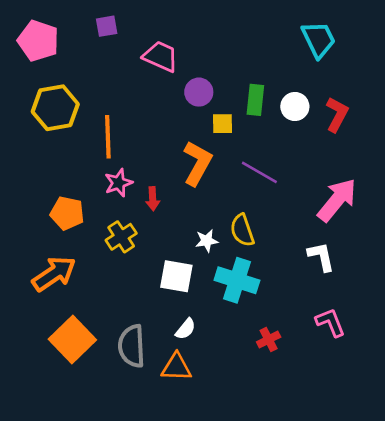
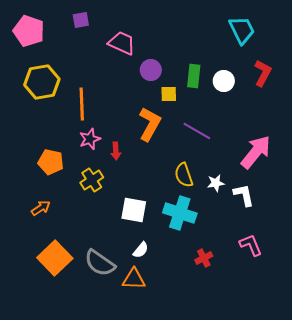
red L-shape: (337, 114) -> (263, 73), moved
white star: (207, 241) -> (216, 183), moved
orange arrow: (54, 274) -> (41, 208), size x0.6
gray semicircle: (132, 346) -> (100, 263), turned -52

